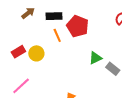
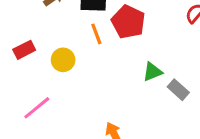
red rectangle: (18, 52) -> (24, 50), moved

